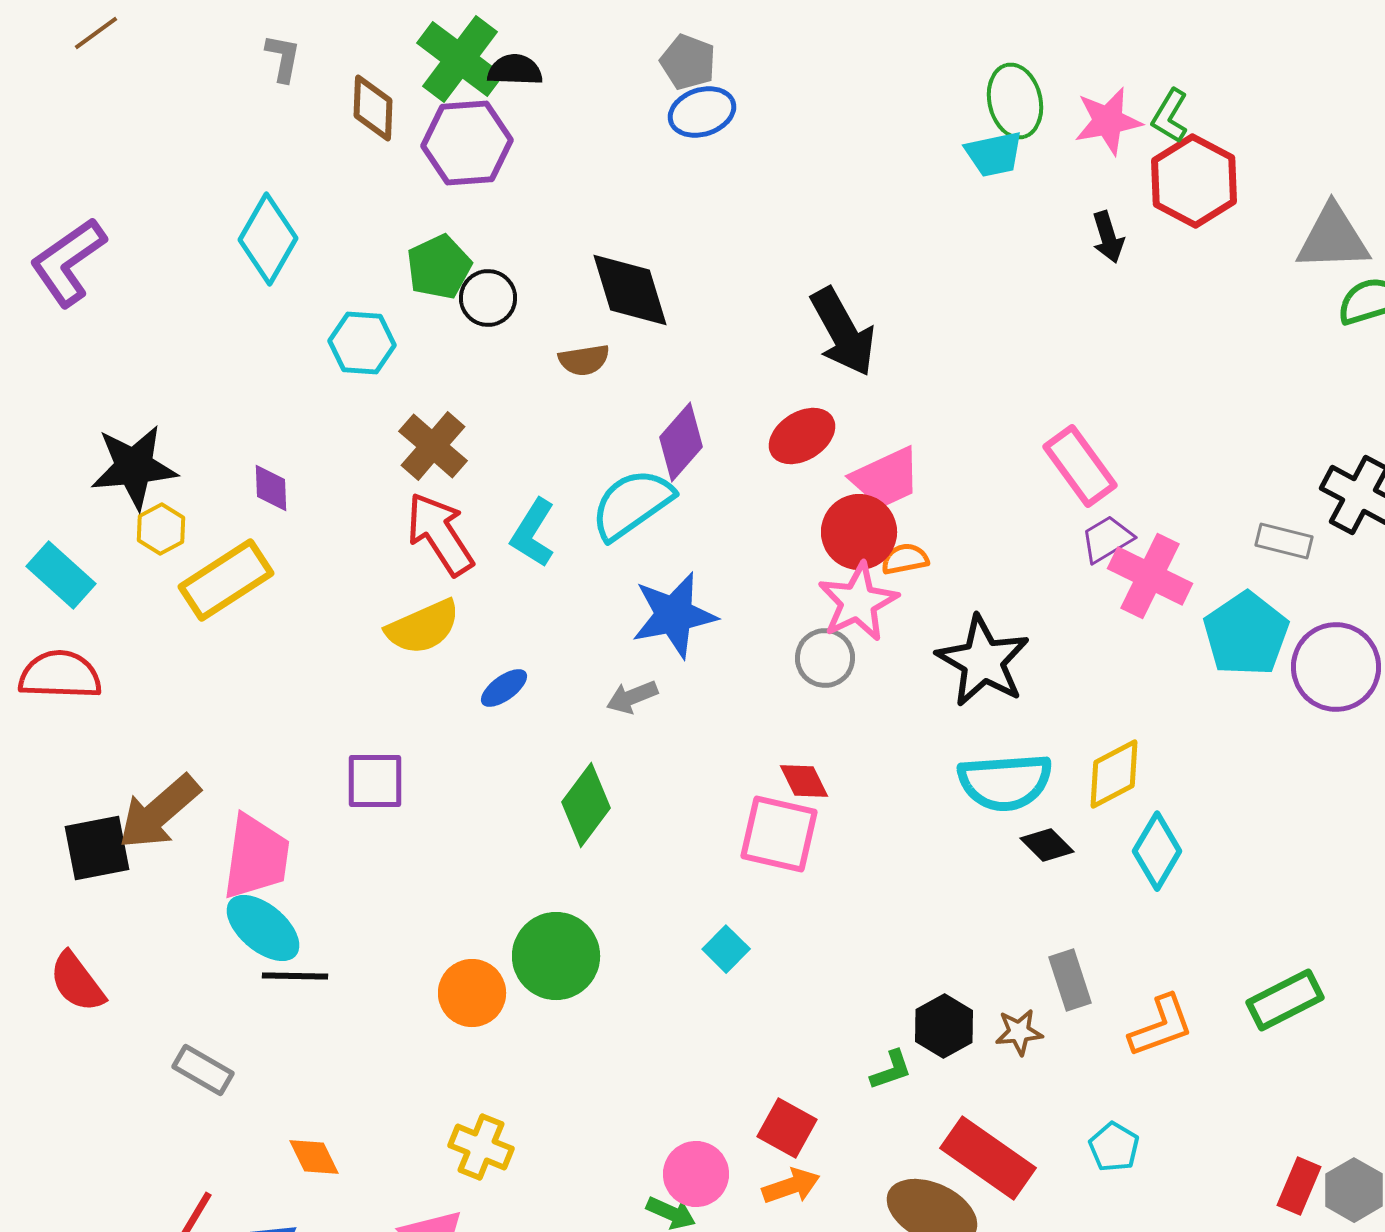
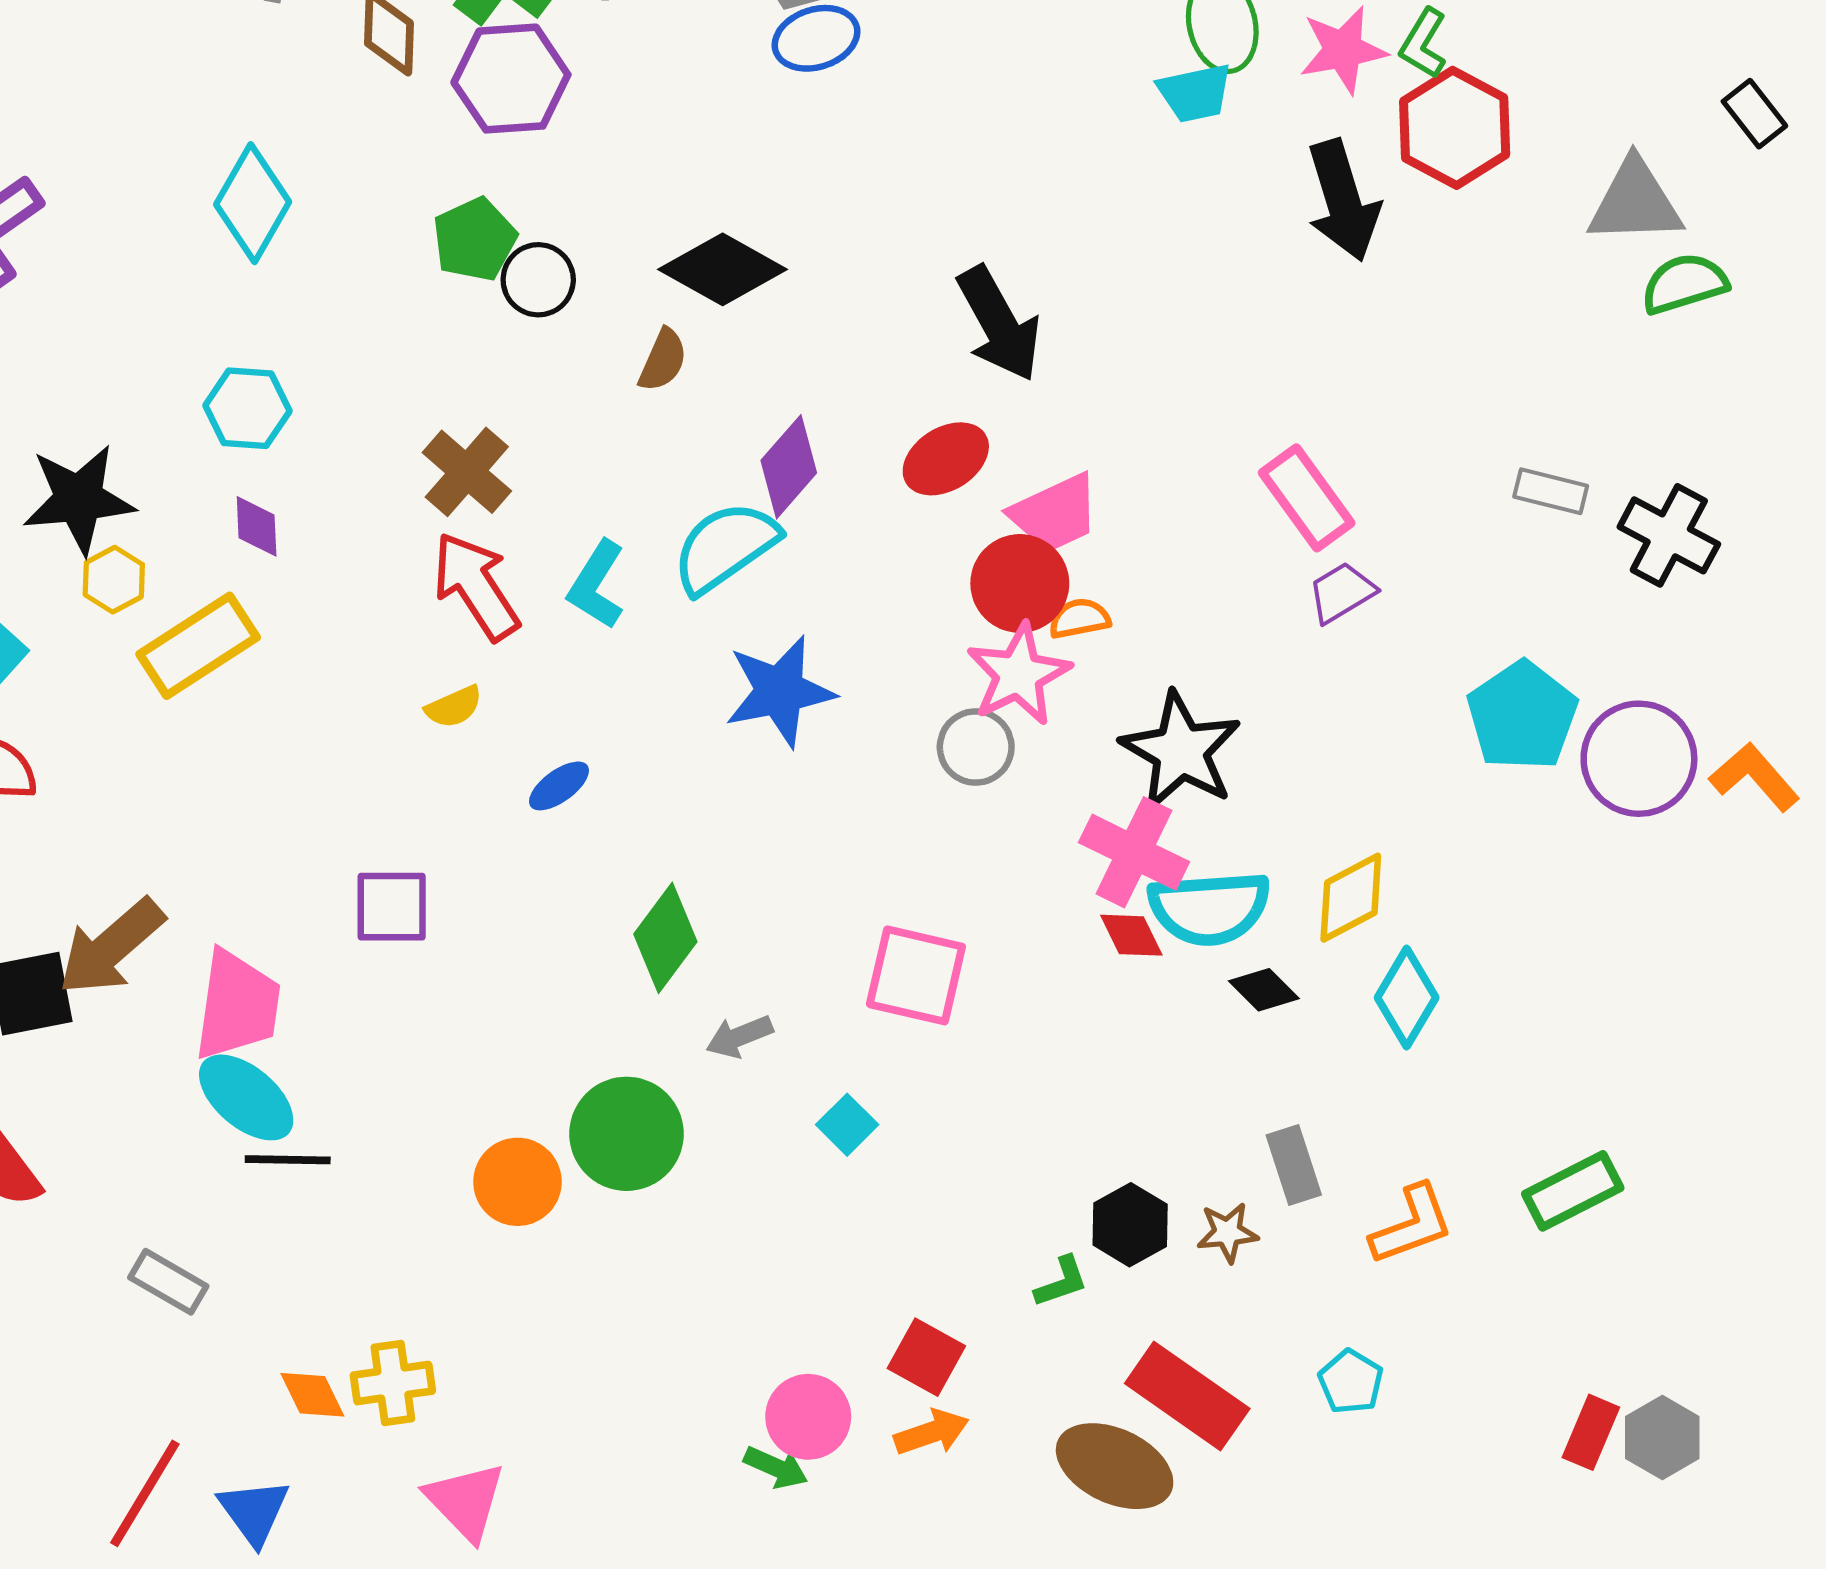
black arrow: (1108, 237) -> (1343, 201), size x1.8
black diamond: (630, 290) -> (723, 269), turned -44
cyan hexagon: (362, 343) -> (247, 408), moved
brown semicircle: (584, 360) -> (663, 360), turned -57
gray rectangle: (1284, 541) -> (1551, 491), moved
pink cross: (1150, 576) -> (1134, 852), moved
yellow semicircle: (423, 627) -> (454, 707), size x0.6
gray arrow: (632, 697) -> (739, 1036), moved
red diamond: (804, 781) -> (1131, 935), moved
yellow cross: (481, 1147) -> (393, 1383), moved, turned -30

